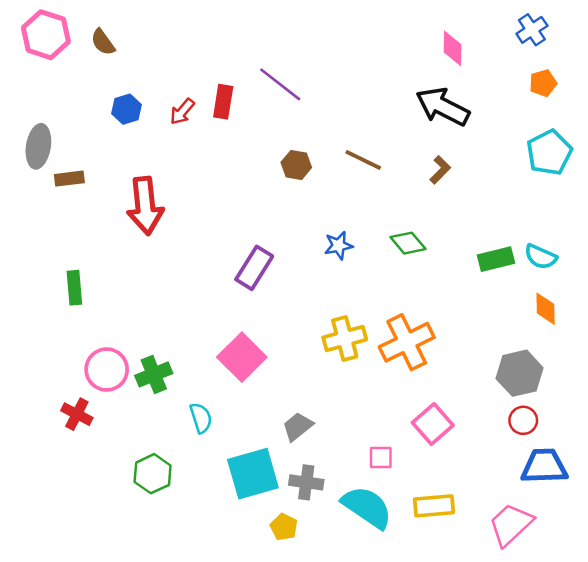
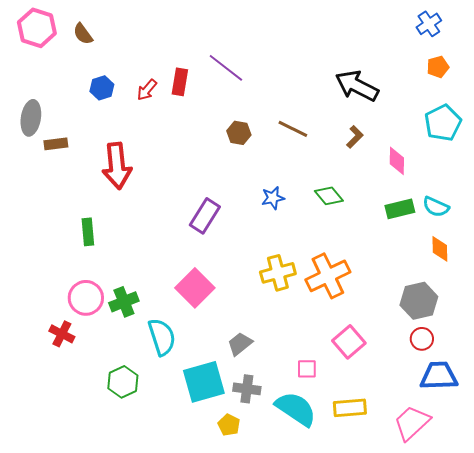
pink diamond: (453, 48) -> (397, 161), moved
green rectangle: (74, 288) -> (88, 232), moved
cyan semicircle: (201, 418) -> (162, 337), size x1.5

